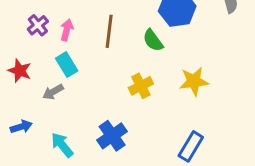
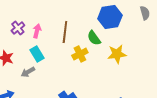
yellow star: (194, 81) -> (117, 54), moved
yellow cross: (141, 86) -> (80, 54), moved

